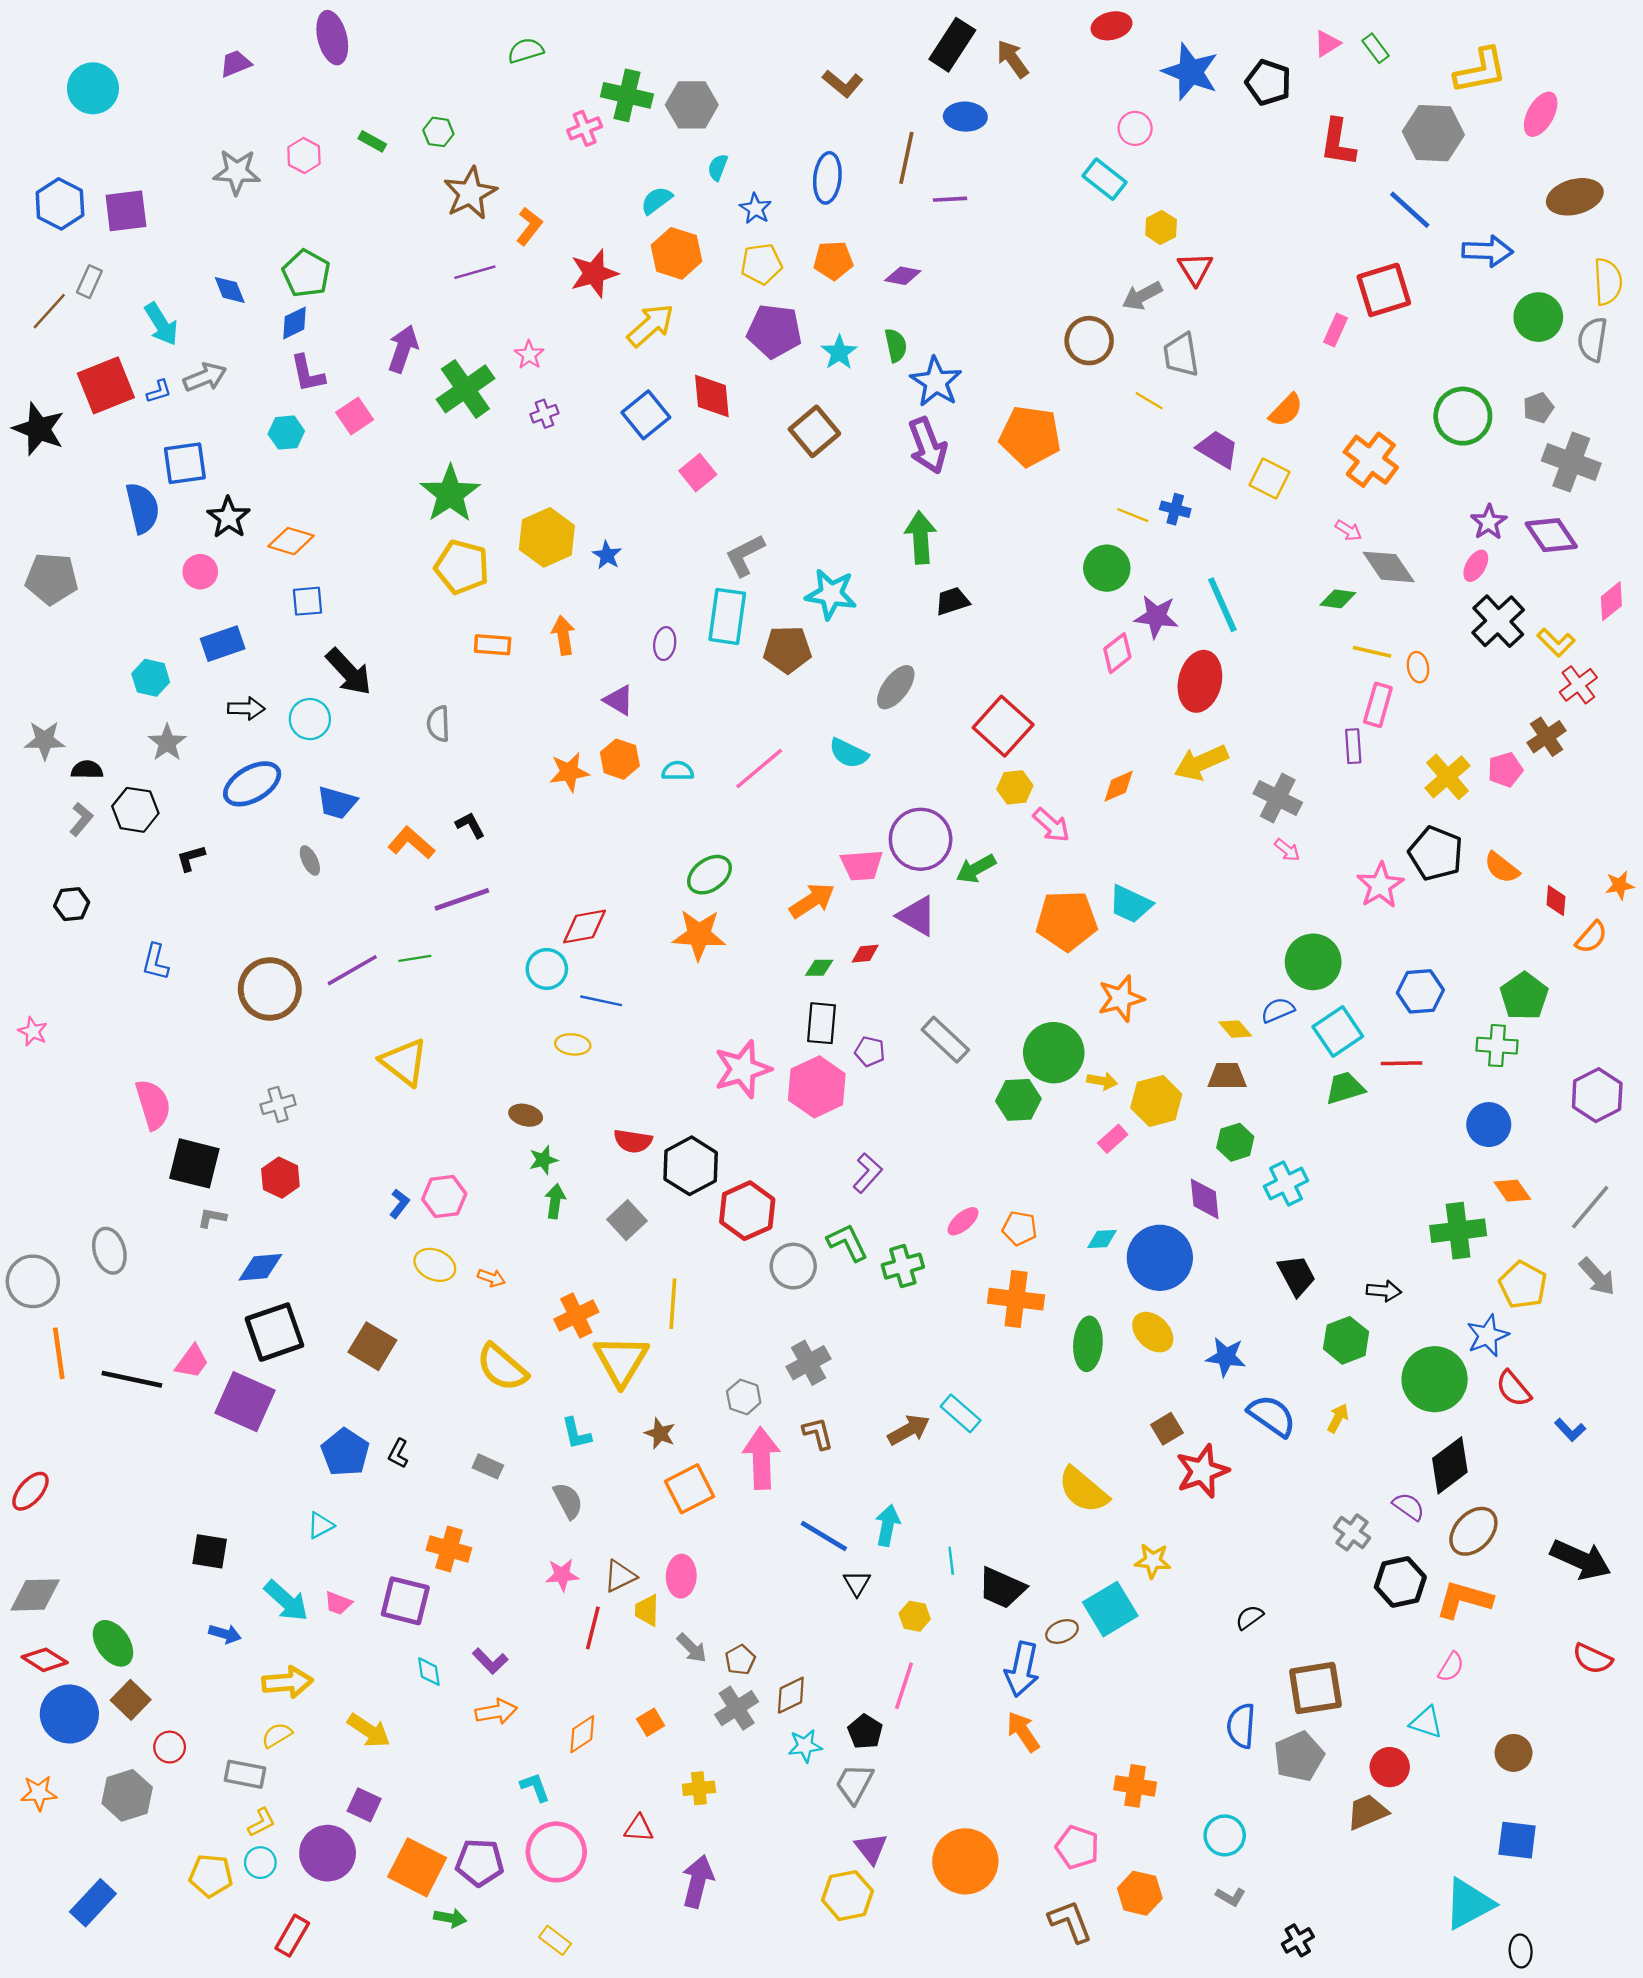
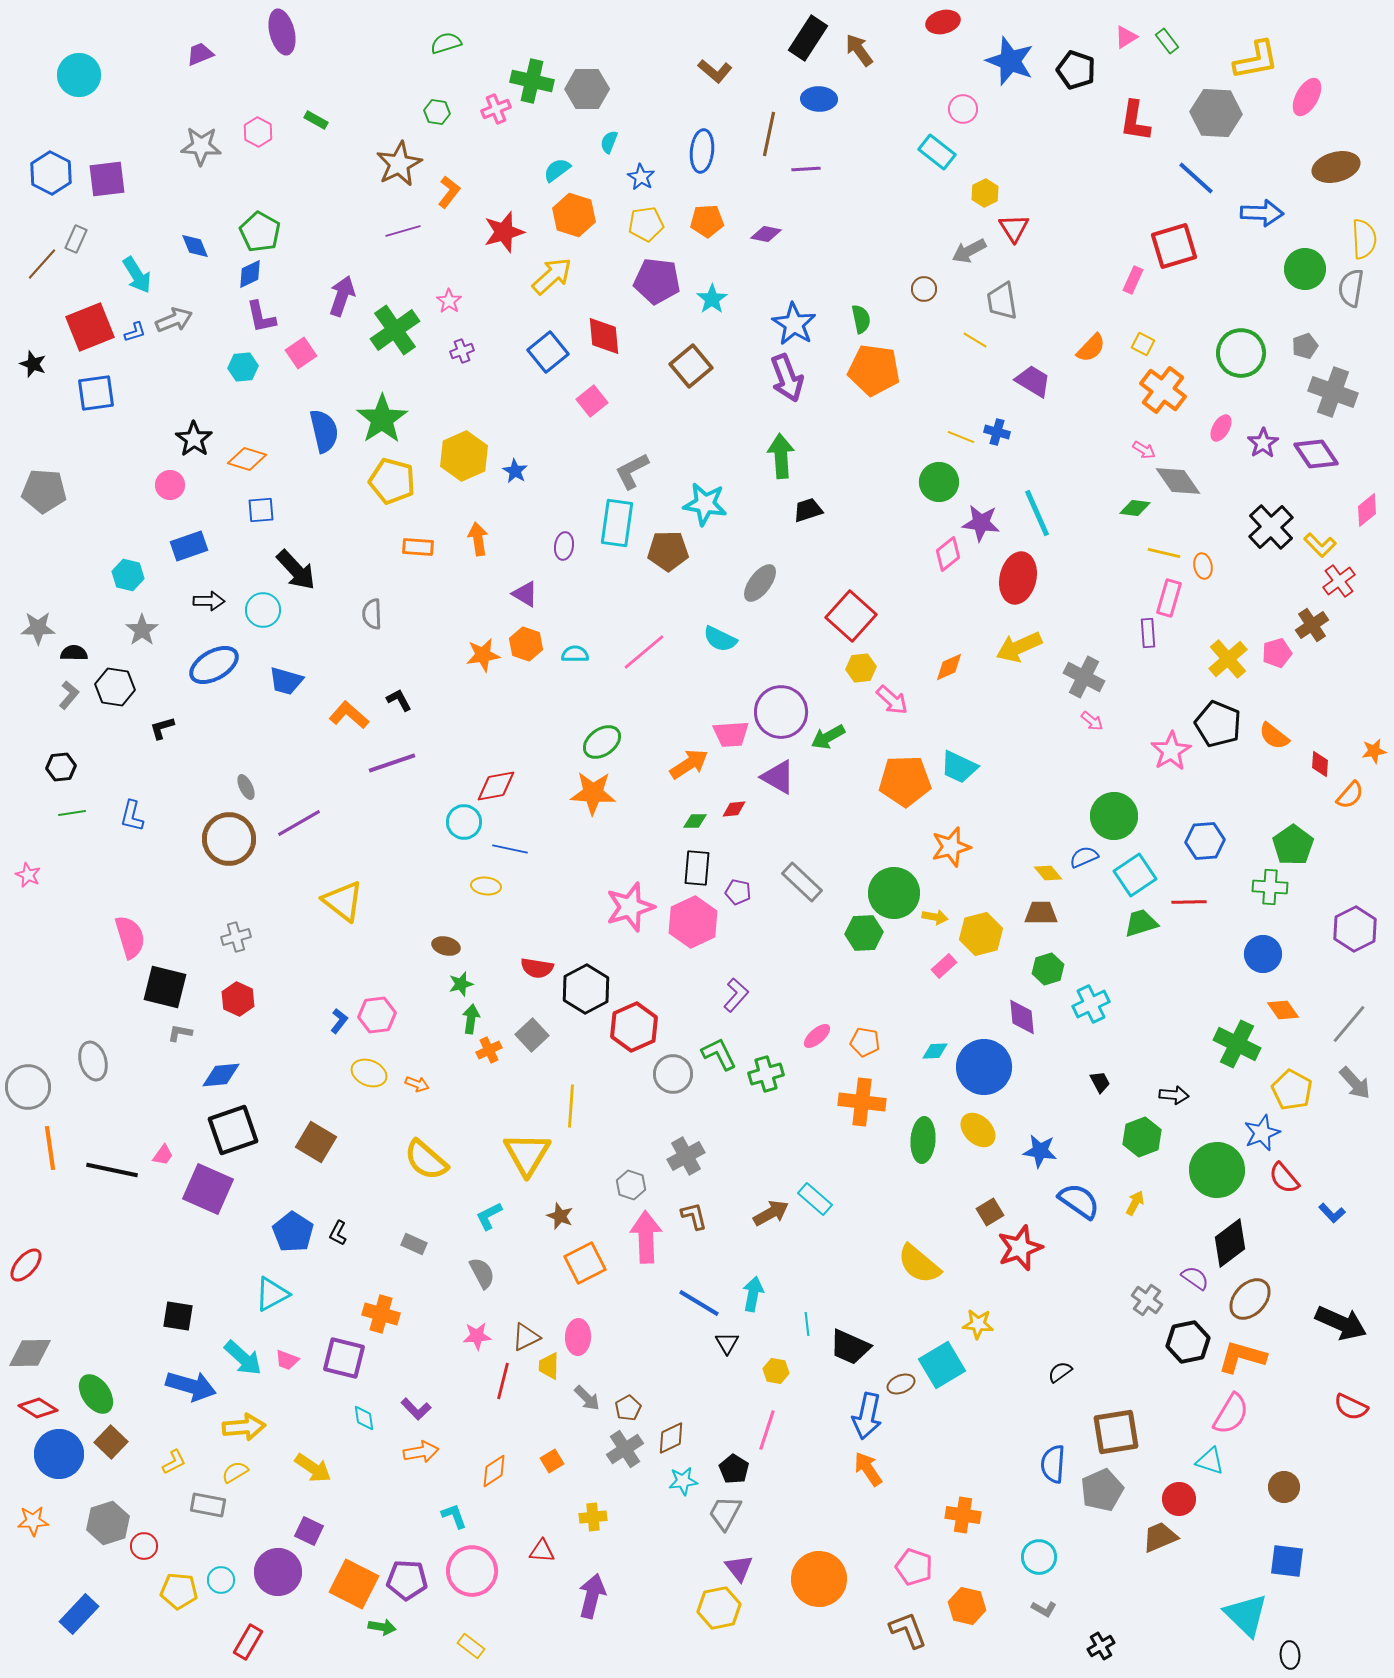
green hexagon: (438, 132) -> (437, 112), moved
brown circle: (1089, 341) -> (924, 289), size x0.6
green semicircle: (896, 345) -> (861, 319), moved
black star: (39, 429) -> (33, 364), size x0.6
blue square: (185, 463) -> (96, 393), moved
yellow square: (1269, 479) -> (1143, 344), moved, size x0.7
blue semicircle: (142, 508) -> (324, 431), moved
pink ellipse: (1476, 566) -> (1221, 428), moved
gray ellipse: (310, 860) -> (246, 787), moved
green line: (415, 958) -> (72, 813), moved
green cross: (1458, 1231) -> (1237, 1044), turned 33
black trapezoid: (1297, 1275) -> (1100, 1082), size x0.6
orange cross: (576, 1316) -> (489, 1050), moved, size x0.7
pink trapezoid: (192, 1362) -> (163, 1155), size x0.7
cyan L-shape: (576, 1433) -> (489, 1216), turned 76
cyan triangle: (320, 1525) -> (272, 1294), size x1.5
blue arrow: (225, 1634) -> (191, 1386), size x1.8
pink semicircle: (1451, 1667) -> (1231, 1414), size x1.6
red circle: (170, 1747) -> (144, 1546), moved
yellow L-shape: (262, 1822) -> (174, 1462), moved
cyan triangle: (1469, 1904) -> (1246, 1615), turned -48

